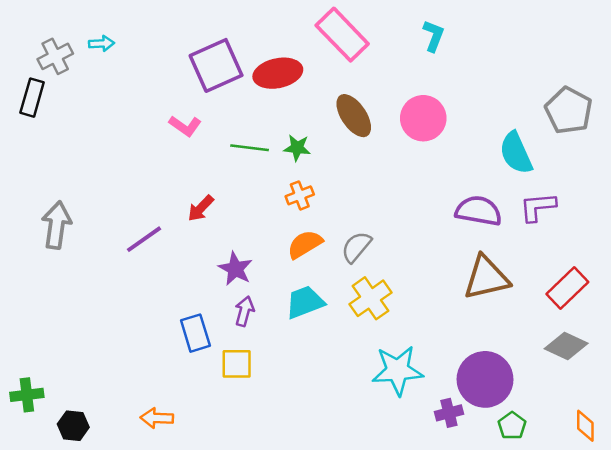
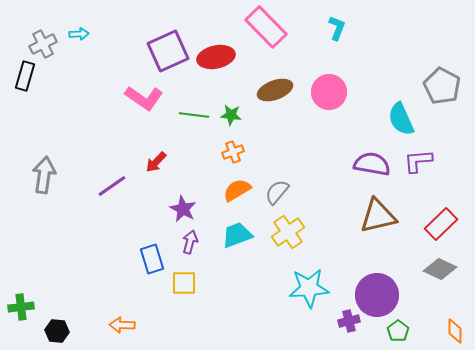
brown ellipse: (354, 116) -> (275, 90), turned -76
pink L-shape: (185, 126) -> (144, 98), size x1.5

